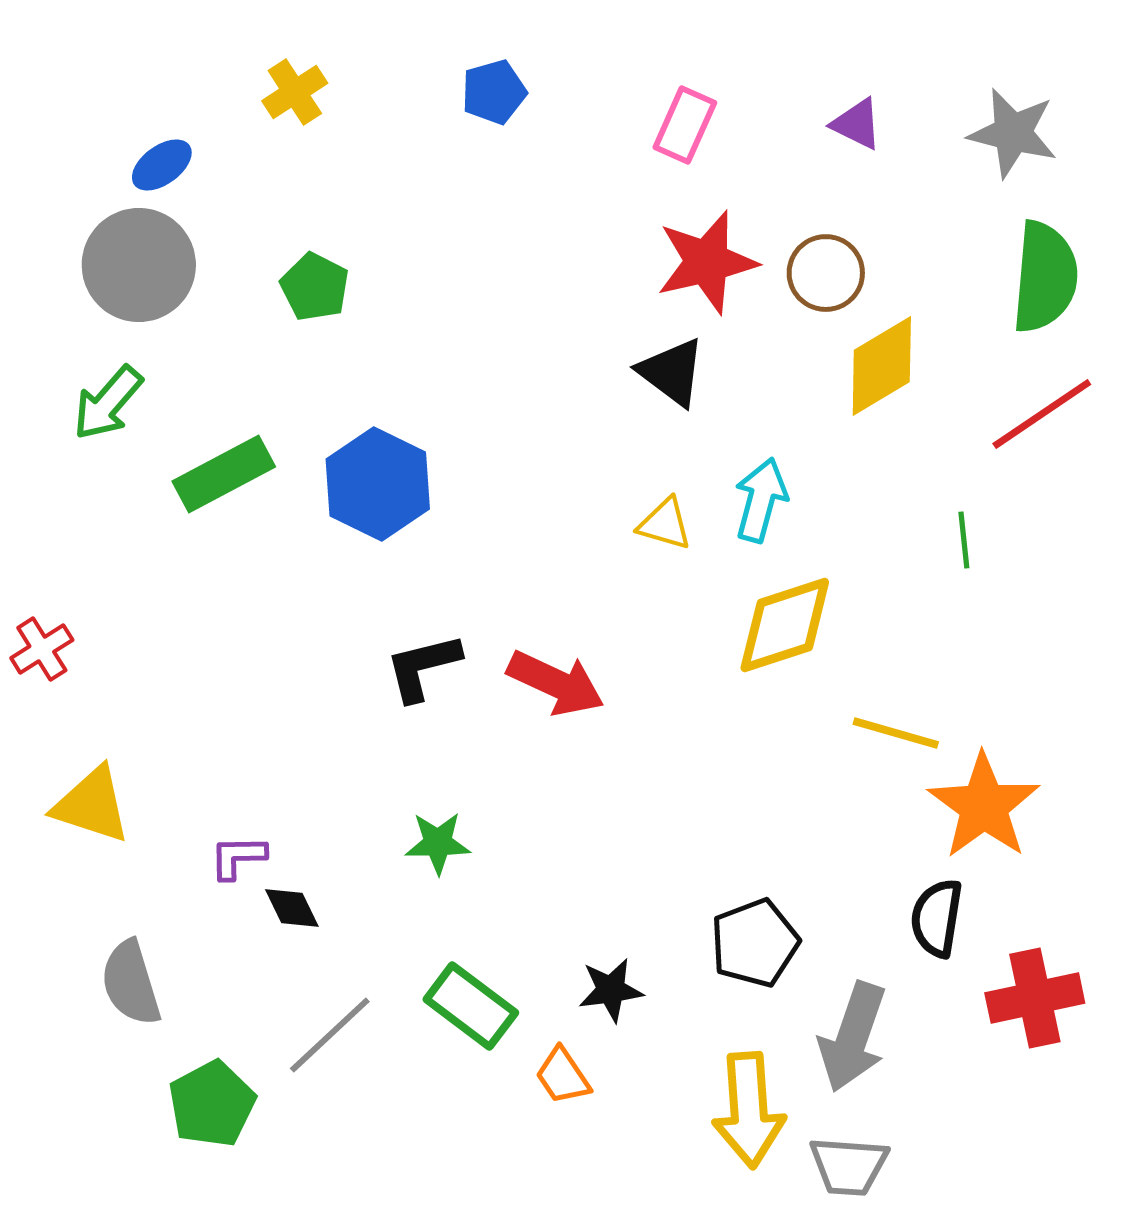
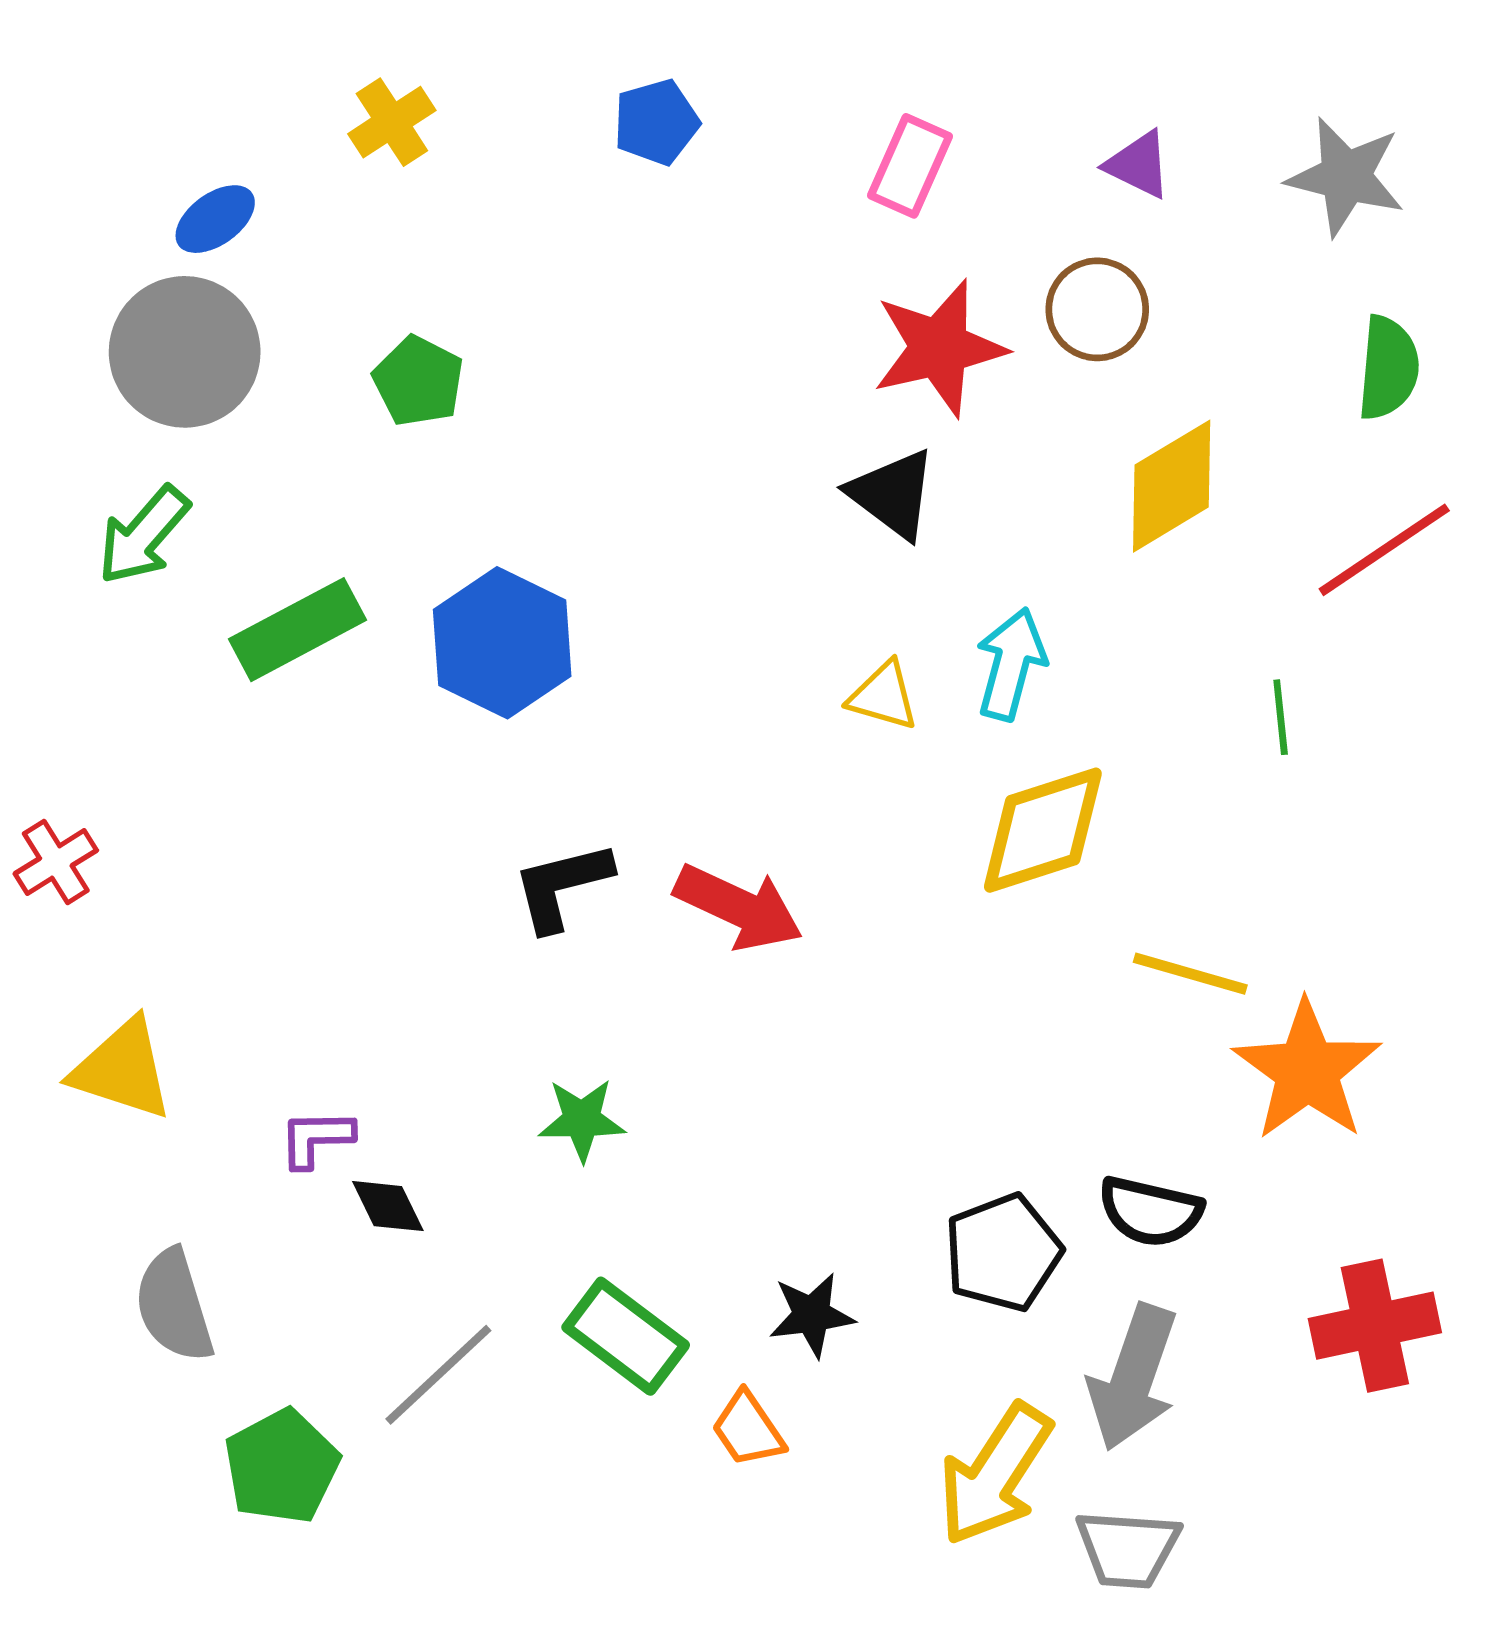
brown circle: (826, 273) -> (1097, 309), moved
green semicircle: (1045, 277) -> (1388, 368), size x0.7
black semicircle: (937, 918) -> (1150, 1211), moved, turned -86
yellow arrow: (749, 1110) -> (995, 1474), turned 37

